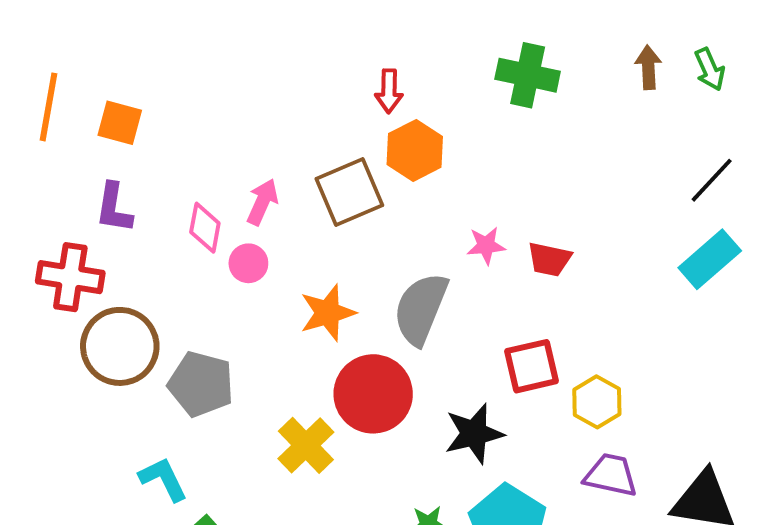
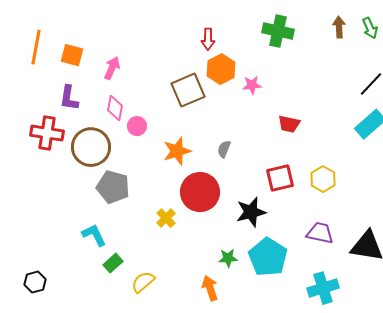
pink arrow: (262, 202) -> (112, 68), moved
pink star: (486, 245) -> (252, 85), moved
gray semicircle: (421, 309) -> (224, 149), size x0.5
brown circle: (120, 346) -> (91, 147), moved
yellow hexagon: (597, 402) -> (323, 179), moved
yellow cross: (306, 445) -> (166, 218), size x0.7

